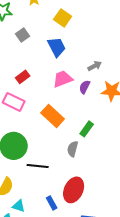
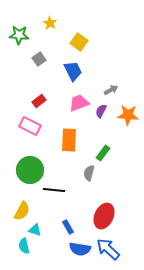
orange rectangle: (53, 116) -> (69, 140), turned 50
red ellipse: (74, 190) -> (104, 216), moved

